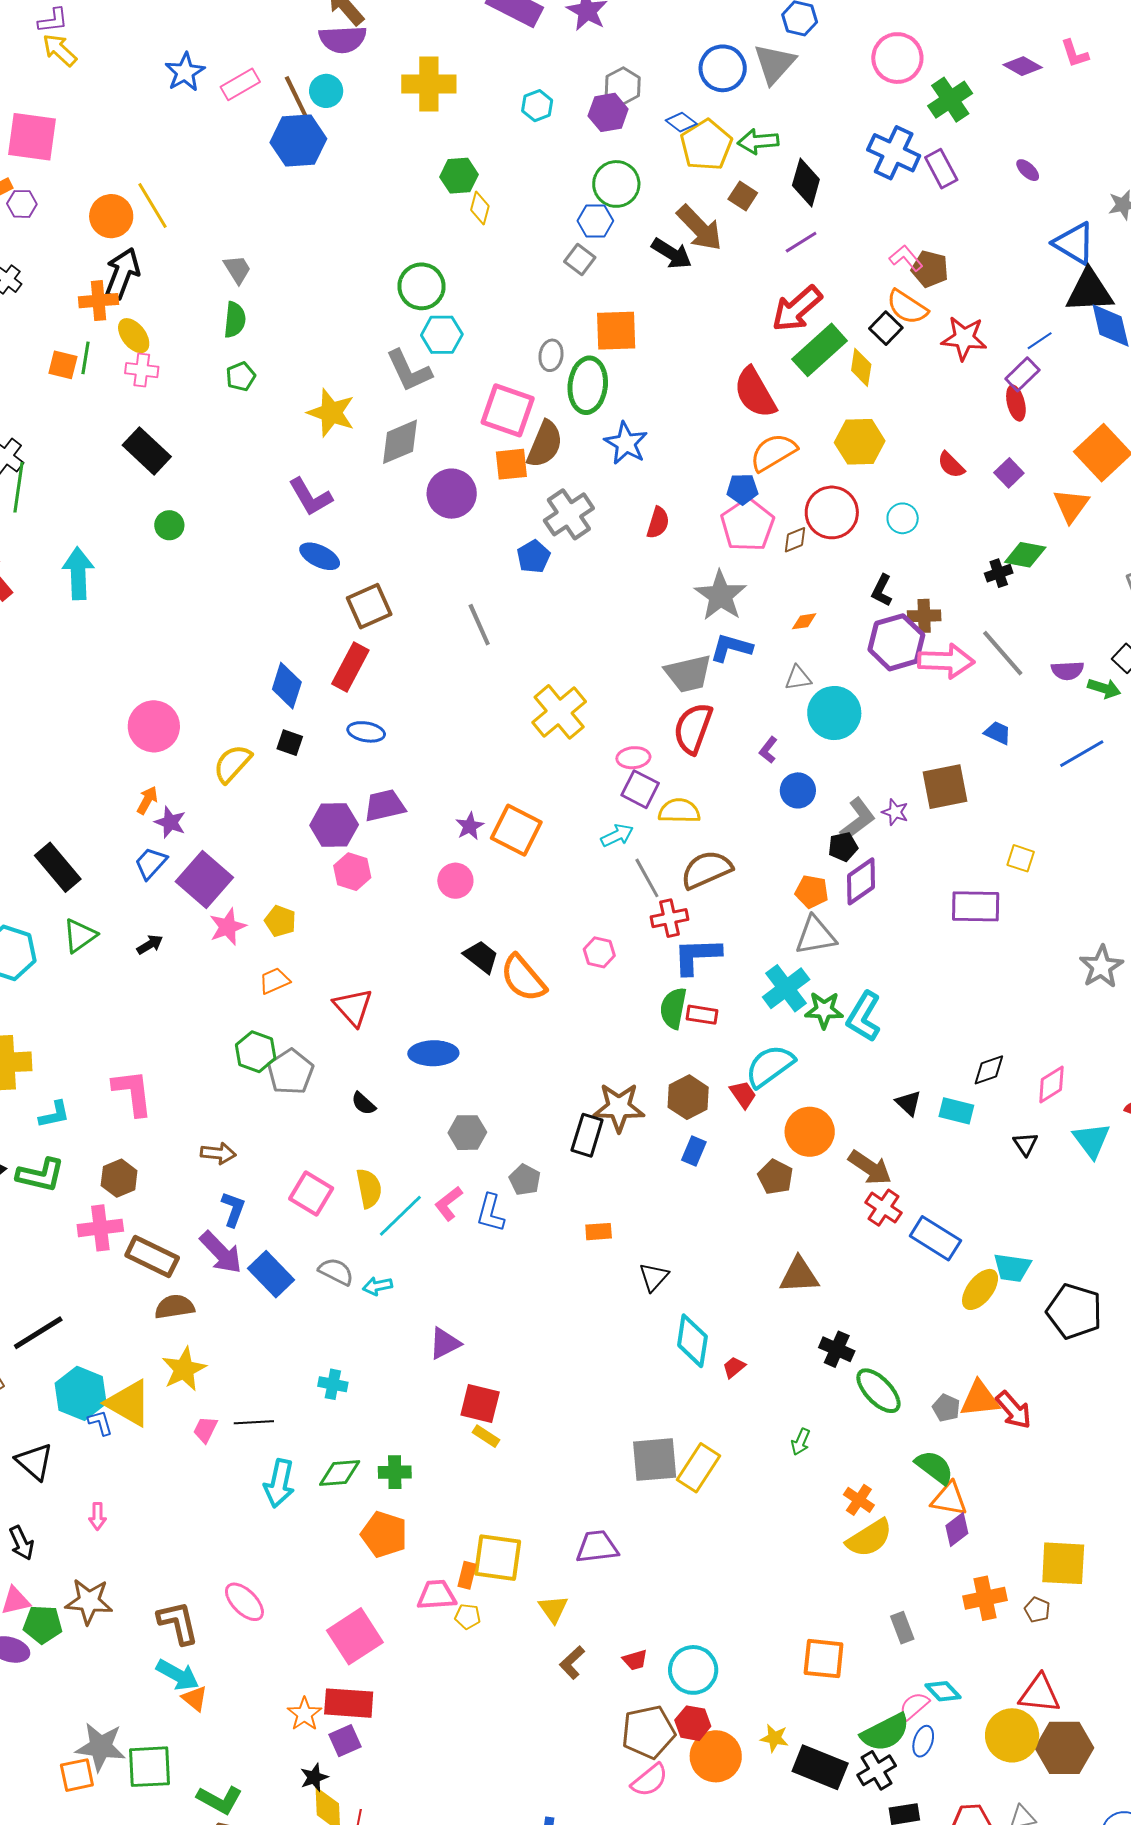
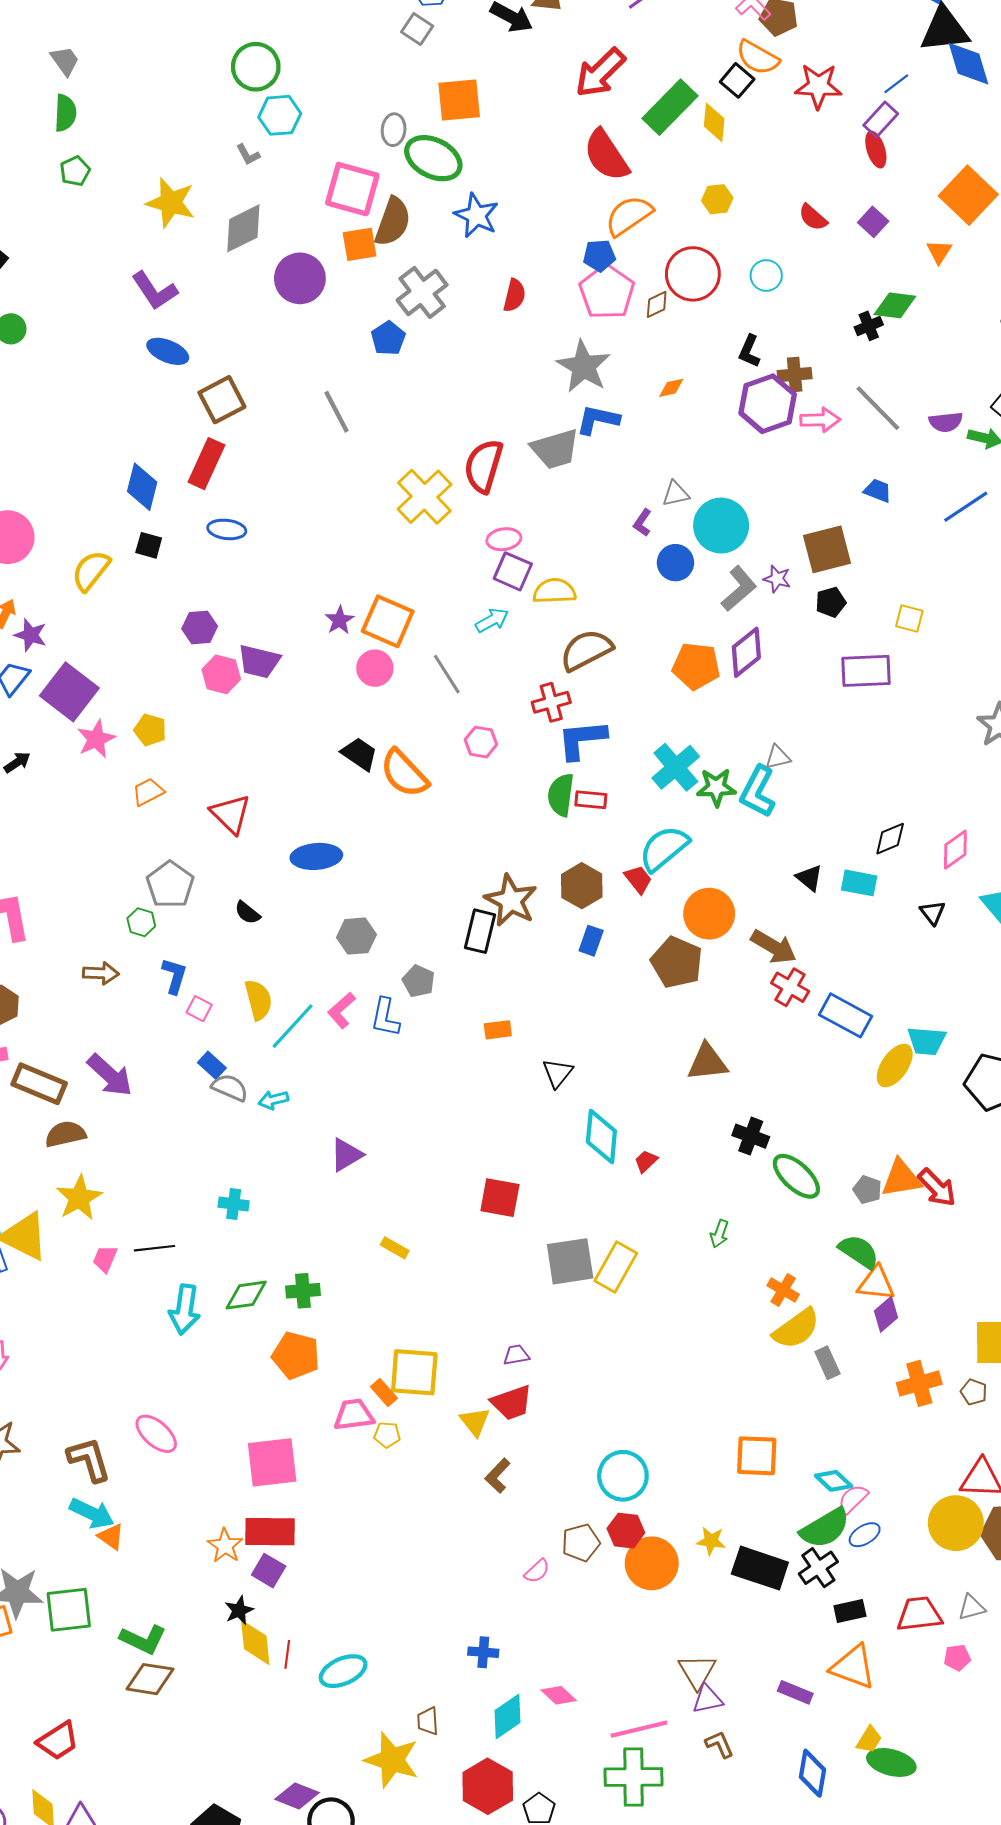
red arrow: (797, 309) -> (600, 73), moved
gray L-shape: (409, 371) -> (248, 155), size x0.5
green ellipse: (588, 385) -> (433, 158), turned -66
yellow hexagon: (860, 442) -> (717, 199), size x0.6
orange triangle: (1071, 506) -> (939, 252), size x0.7
pink arrow: (946, 661) -> (820, 420), size x0.7
gray triangle: (798, 678) -> (676, 494), moved
cyan circle: (834, 713) -> (721, 526), moved
red semicircle: (693, 728) -> (484, 466), moved
purple trapezoid: (385, 806) -> (259, 661), moved, turned -150
purple hexagon: (334, 825) -> (200, 627), size x0.7
black pentagon: (843, 847) -> (831, 602), moved
gray line: (647, 878) -> (447, 674), moved
pink circle: (455, 881) -> (375, 668), moved
orange pentagon: (812, 892) -> (696, 666), size x1.4
gray triangle: (816, 935) -> (778, 757), moved, size x0.6
green hexagon: (256, 1052) -> (141, 922), moved, size x0.7
brown star: (619, 1107) -> (511, 900), turned 30
brown pentagon: (775, 1177) -> (677, 962), size x1.4
pink square: (311, 1193) -> (199, 1009), size x0.6
blue L-shape: (233, 1209) -> (174, 976), moved
blue rectangle: (271, 1274) -> (212, 1065), moved, size x0.6
red square: (480, 1404) -> (500, 1198), moved
purple trapezoid: (597, 1547) -> (516, 1355), size x0.6
orange rectangle: (467, 1575) -> (384, 1392), turned -52
gray rectangle: (902, 1628) -> (827, 1363), moved
pink square: (355, 1636) -> (272, 1462), turned 30
red trapezoid: (635, 1660) -> (512, 1403), moved, size x1.6
cyan diamond: (943, 1691) -> (834, 1481), moved
brown pentagon: (648, 1732) -> (581, 1543), size x0.7
purple square: (345, 1741) -> (269, 1571), turned -32
blue ellipse: (923, 1741) -> (865, 1535), turned 44
pink semicircle: (650, 1780) -> (537, 1571), moved, size x0.7

